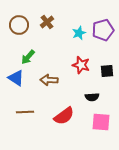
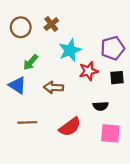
purple pentagon: (103, 30) -> (113, 48), moved
cyan star: (79, 33) -> (70, 50), moved, size x1.5
red star: (81, 65) -> (89, 71), turned -30

